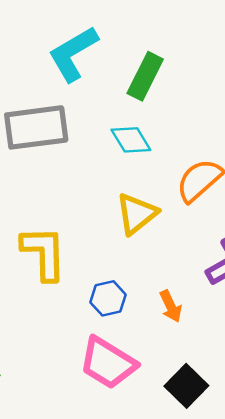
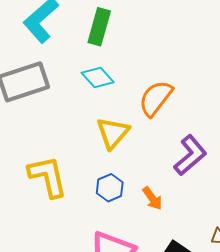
blue hexagon: (108, 298) -> (110, 188), moved

